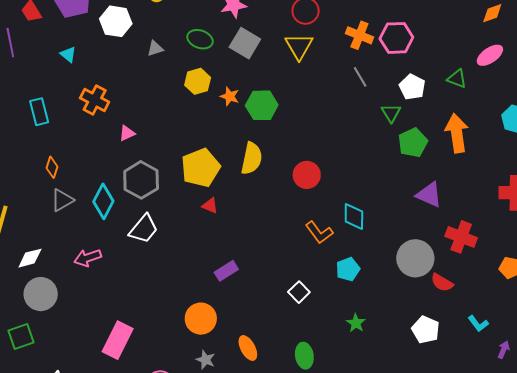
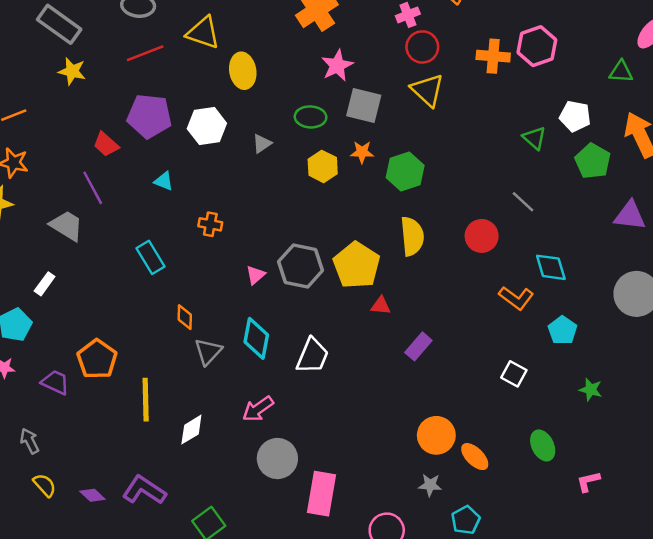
gray line: (360, 77) -> (523, 202), moved
white pentagon: (412, 87) -> (575, 116), moved
orange star: (230, 96) -> (362, 152), moved
orange cross: (95, 100) -> (210, 224), size x0.7
green triangle: (391, 113) -> (534, 138), moved
pink triangle: (127, 133) -> (256, 275), moved
gray hexagon: (141, 180) -> (301, 266), moved
purple rectangle: (226, 271) -> (418, 346), moved
gray circle: (41, 294) -> (277, 459), moved
orange circle: (201, 319) -> (436, 435), moved

